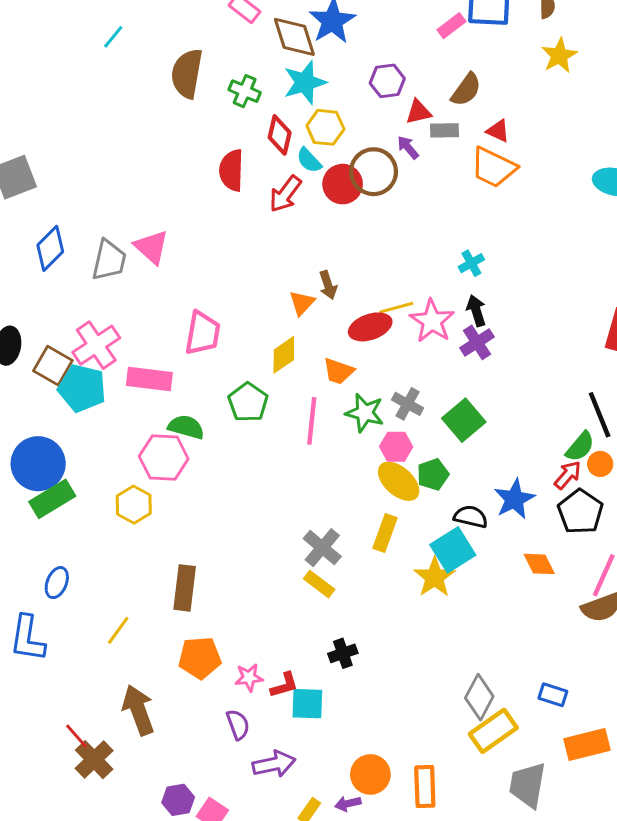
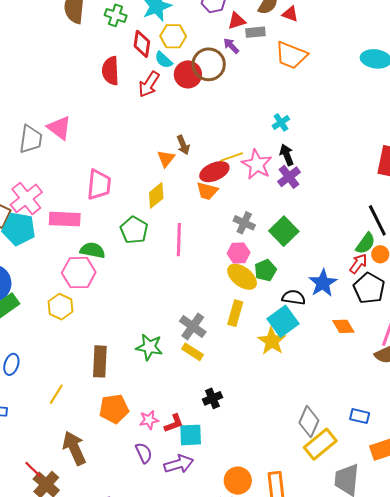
red triangle: (498, 131) -> (290, 14), moved
orange trapezoid: (339, 371) -> (207, 191), moved
green star: (365, 413) -> (149, 347), moved
purple arrow: (274, 764) -> (179, 464), moved

